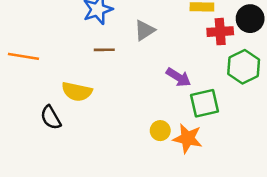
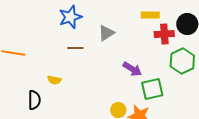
yellow semicircle: (77, 92) -> (54, 80), size x0.6
black semicircle: (51, 118) -> (34, 100), turned -150

